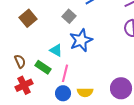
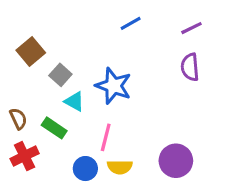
gray square: (69, 16) -> (60, 75), moved
blue star: (81, 40) -> (113, 86), turned -30
pink line: (65, 73) -> (106, 137), moved

